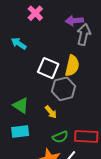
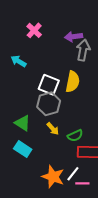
gray hexagon: (63, 89) -> (49, 104), moved
cyan rectangle: (20, 131) -> (23, 149), turned 42
green semicircle: (60, 137) -> (75, 136), moved

